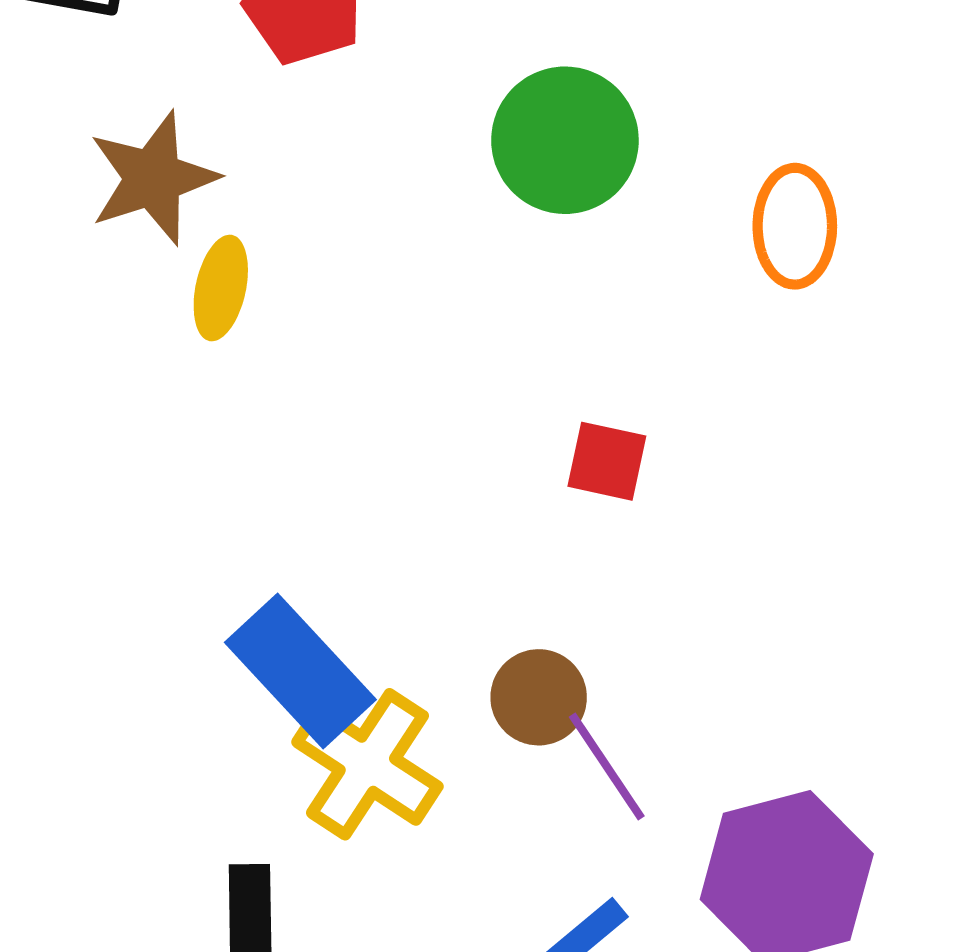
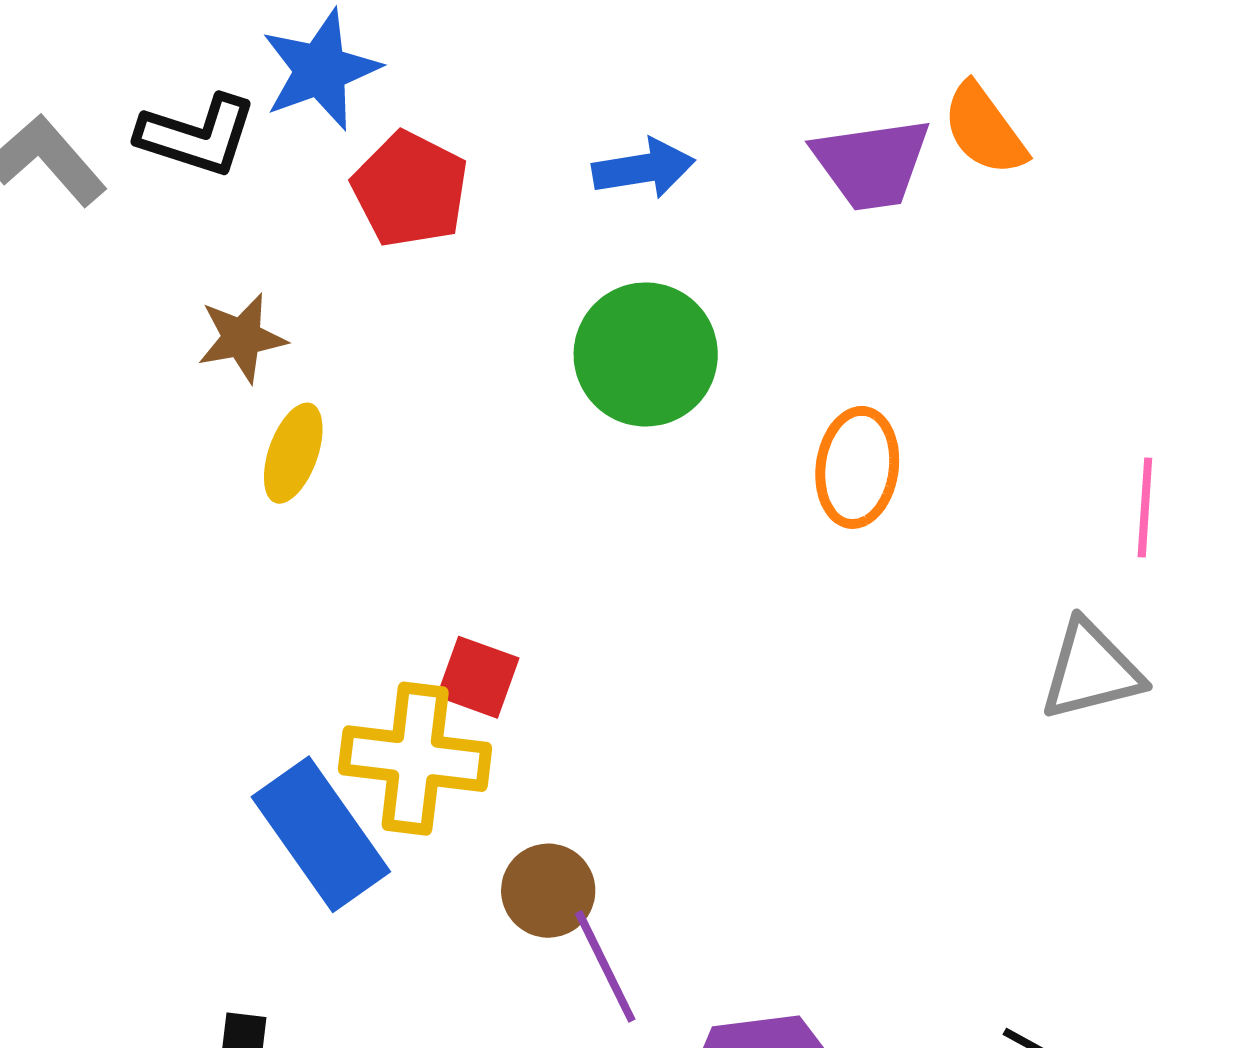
brown star: (153, 178) -> (242, 338), size x0.7
red square: (607, 461) -> (478, 677), moved
yellow cross: (367, 764) -> (415, 759), moved, turned -34

